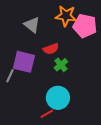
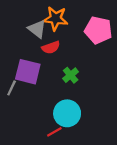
orange star: (66, 16) -> (56, 19), moved
red semicircle: (51, 49) -> (51, 47), moved

